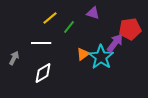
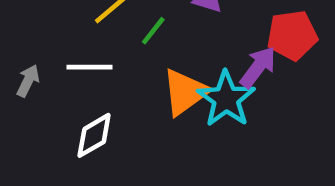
orange triangle: (83, 54) -> (185, 92), size x1.6
gray arrow: (14, 58) -> (28, 81), moved

